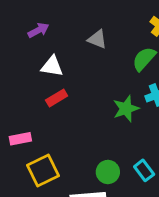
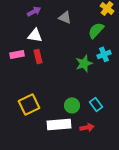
purple arrow: (38, 30) -> (34, 11), moved
red rectangle: (57, 98) -> (38, 56), turned -72
pink rectangle: (20, 139) -> (17, 54), moved

